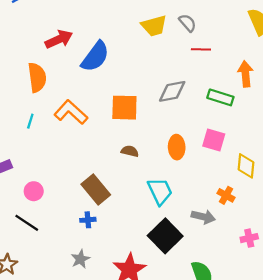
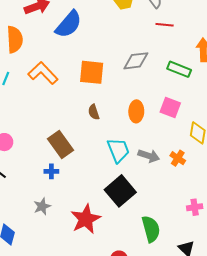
brown semicircle: (130, 151) -> (94, 112), turned -126
gray arrow: (203, 217) -> (149, 156), moved
pink cross: (249, 238) -> (195, 207), moved

